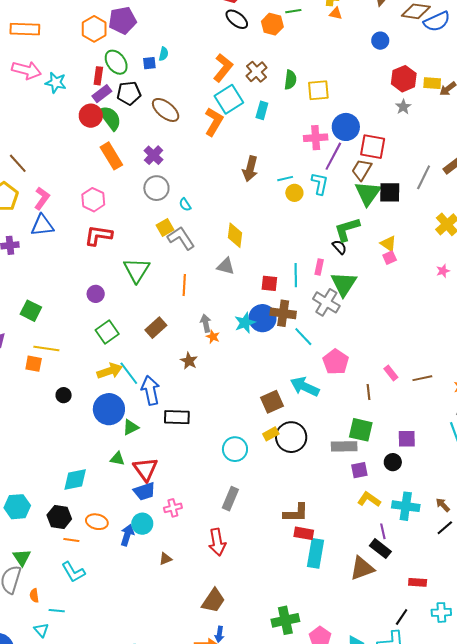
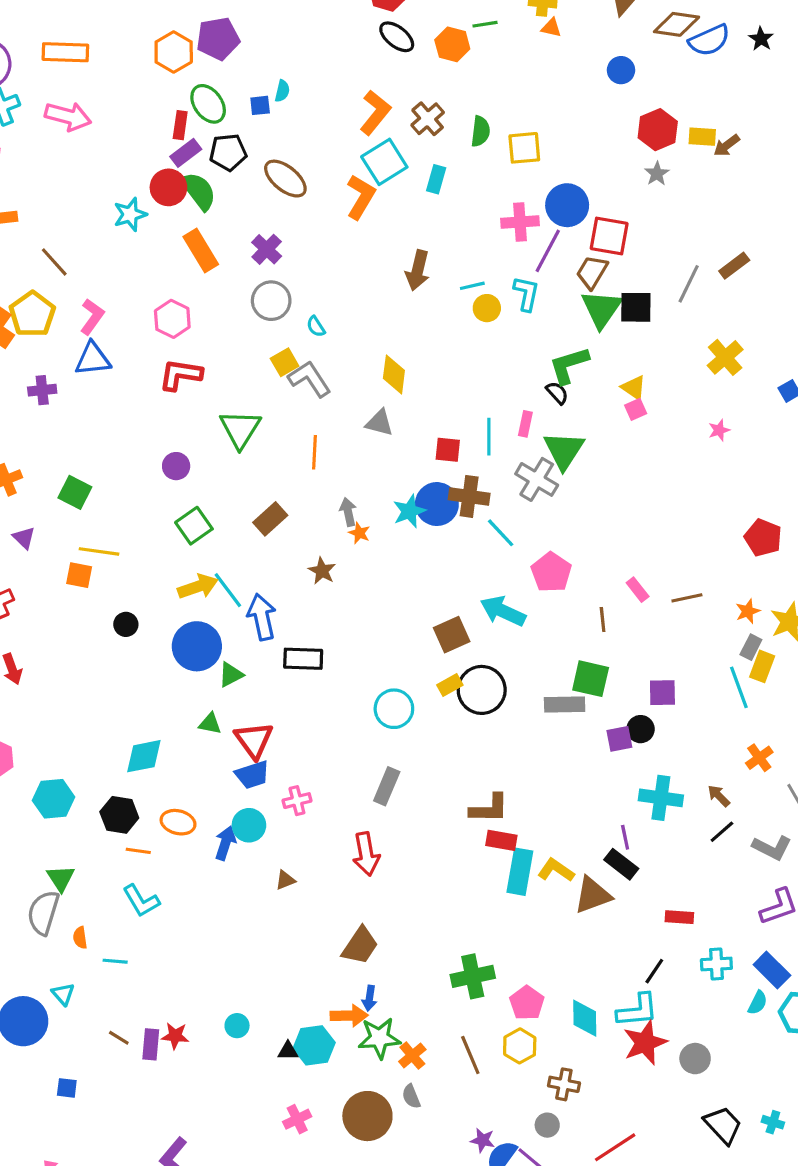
cyan star: (56, 83) -> (130, 214), moved, turned -30
purple square: (359, 470) -> (619, 739), moved
yellow L-shape: (369, 499) -> (556, 870), moved
cyan triangle: (41, 630) -> (63, 994), moved

